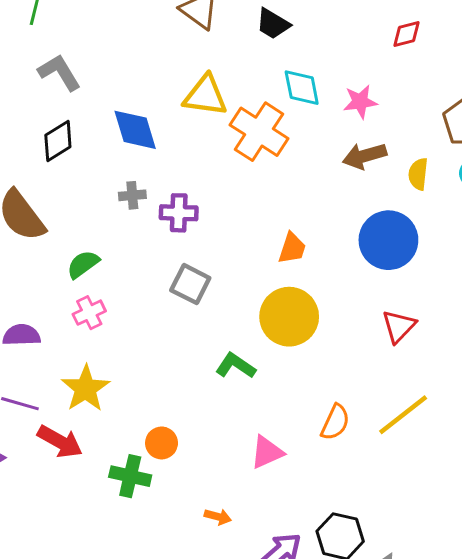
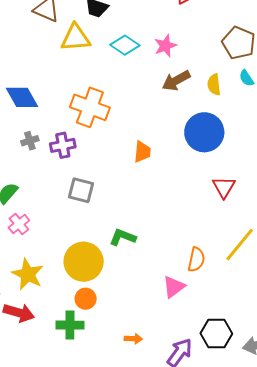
cyan diamond: (302, 88) -> (125, 45), turned -32
yellow triangle: (205, 96) -> (75, 38), moved
orange cross: (259, 132) -> (90, 107), moved
yellow circle: (289, 317) -> (84, 262), moved
pink triangle: (267, 452) -> (174, 287), moved

